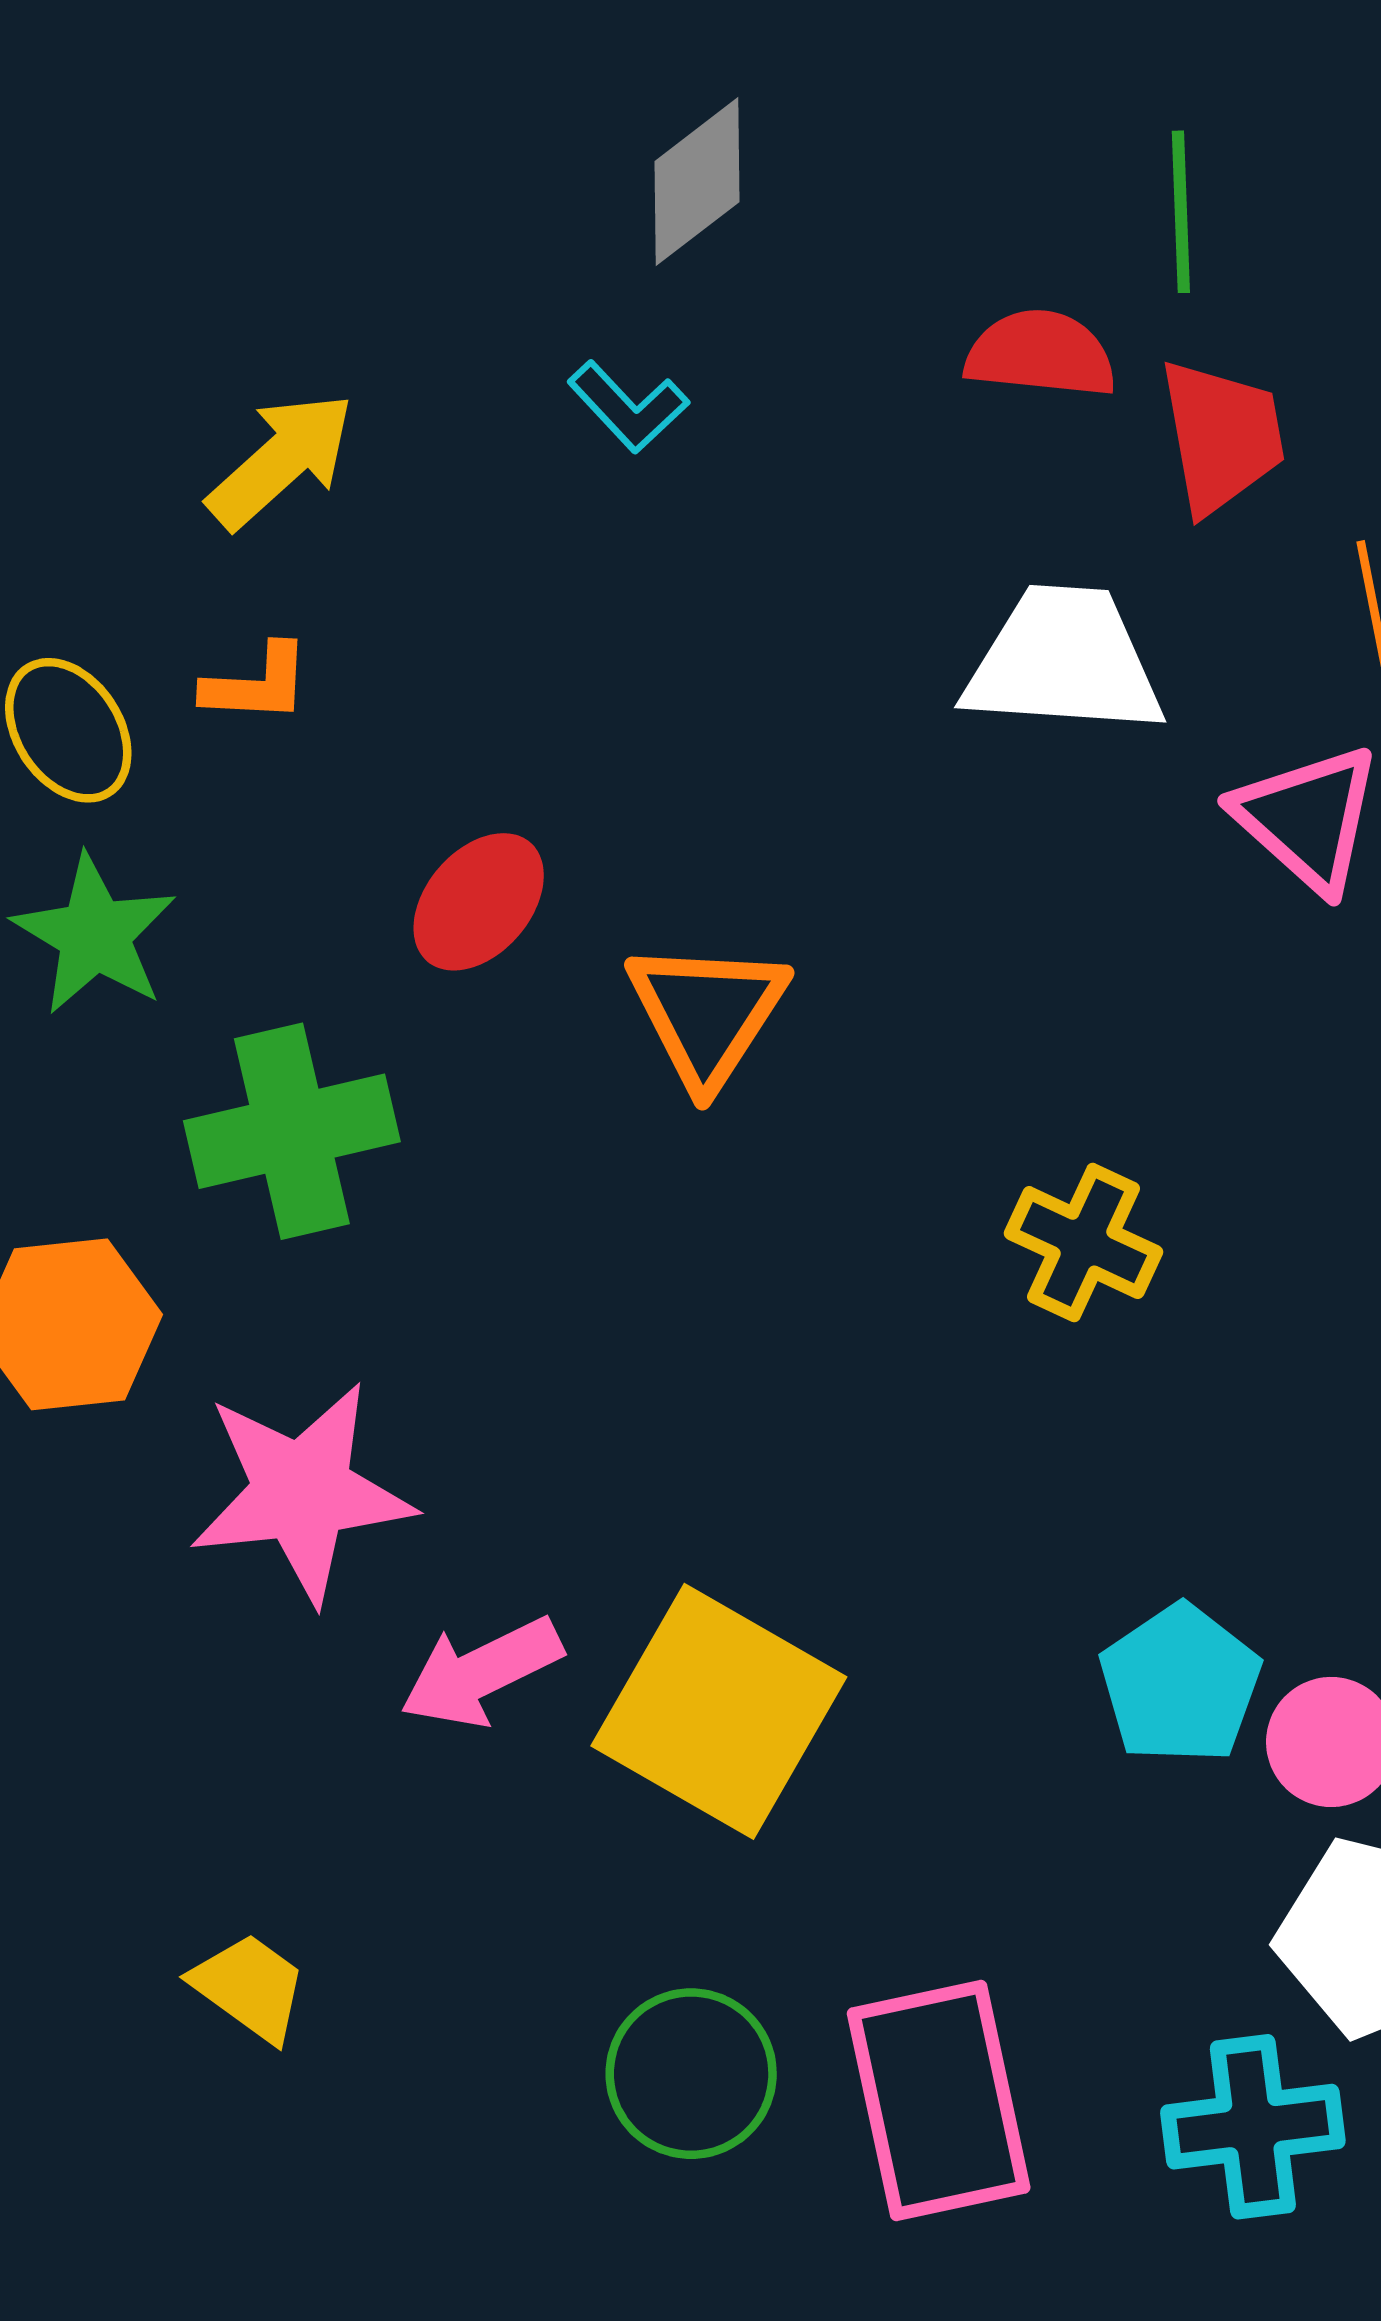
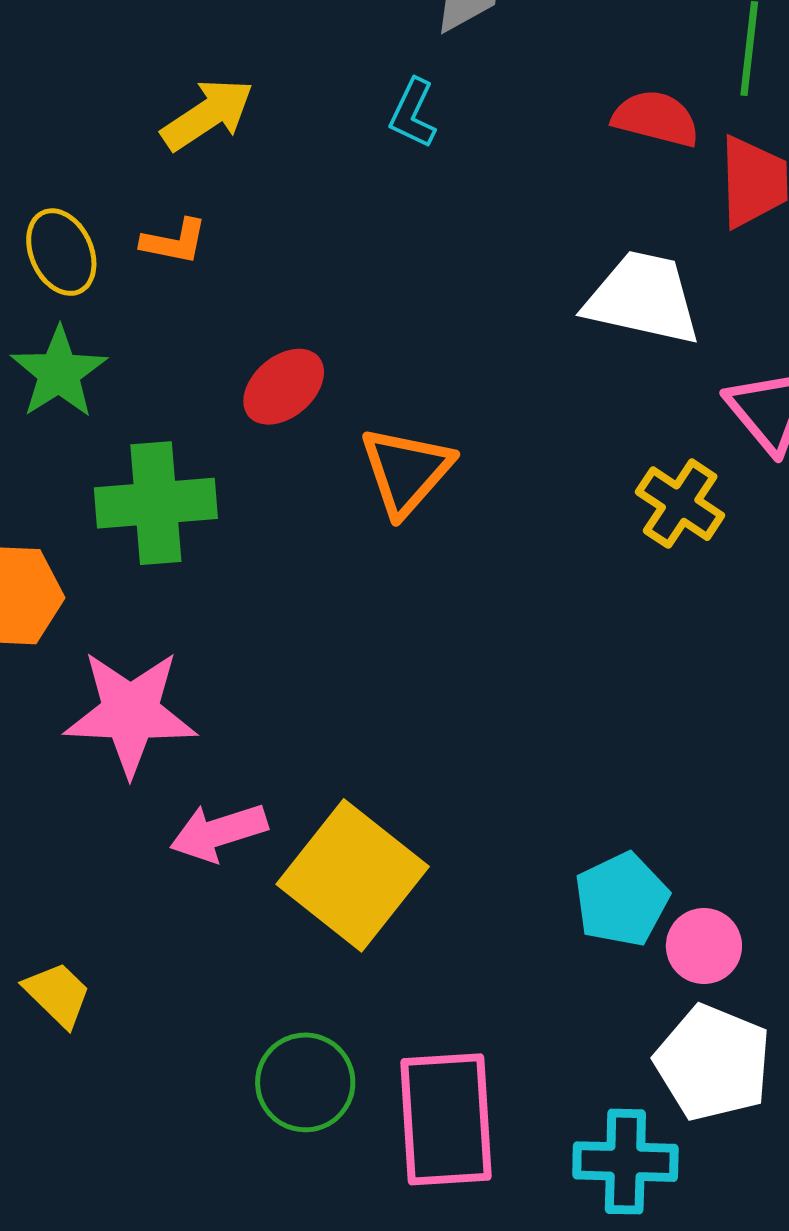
cyan L-shape: (628, 407) -> (413, 113), turned 60
yellow cross: (1083, 1243) -> (680, 504), moved

